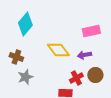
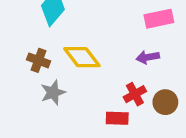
yellow diamond: (58, 50) -> (82, 57), moved
brown circle: (95, 75) -> (165, 102), moved

